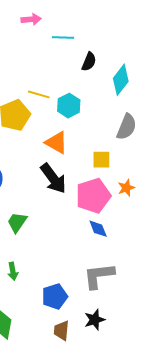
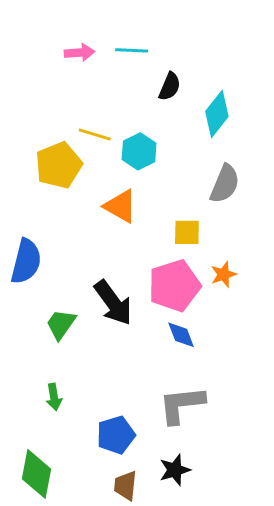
pink arrow: (31, 19) -> (80, 53), moved
black arrow: (53, 178) -> (113, 303), moved

